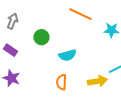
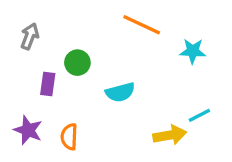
purple rectangle: (10, 50) -> (48, 84), moved, turned 64
orange semicircle: (61, 82) -> (69, 137), moved

